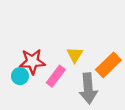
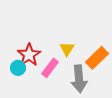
red star: (32, 62) -> (29, 55), turned -30

